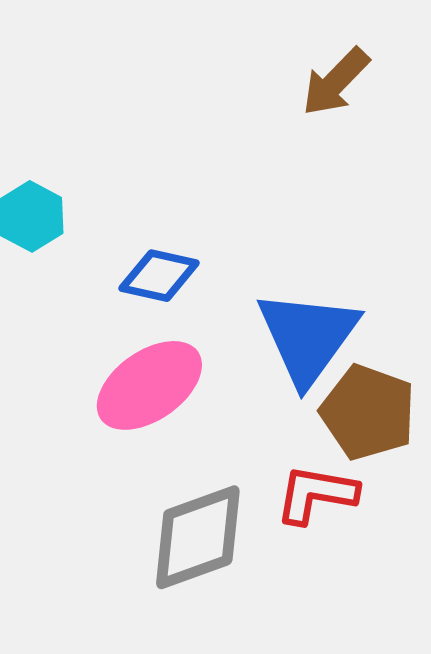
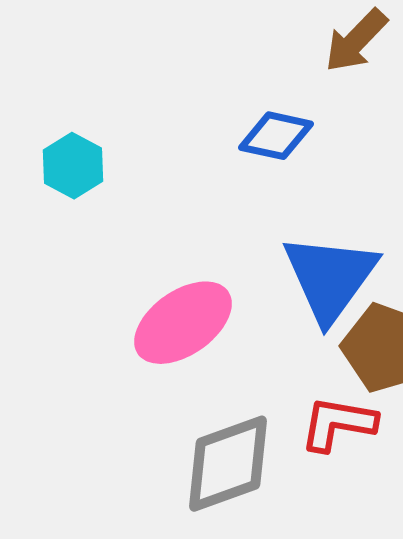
blue diamond: (159, 276) -> (276, 136), moved

